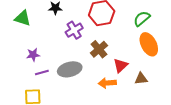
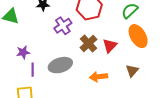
red triangle: (121, 65) -> (110, 46), moved
purple line: (42, 72) -> (33, 70), turned -72
brown triangle: (141, 79) -> (132, 71), turned -40

